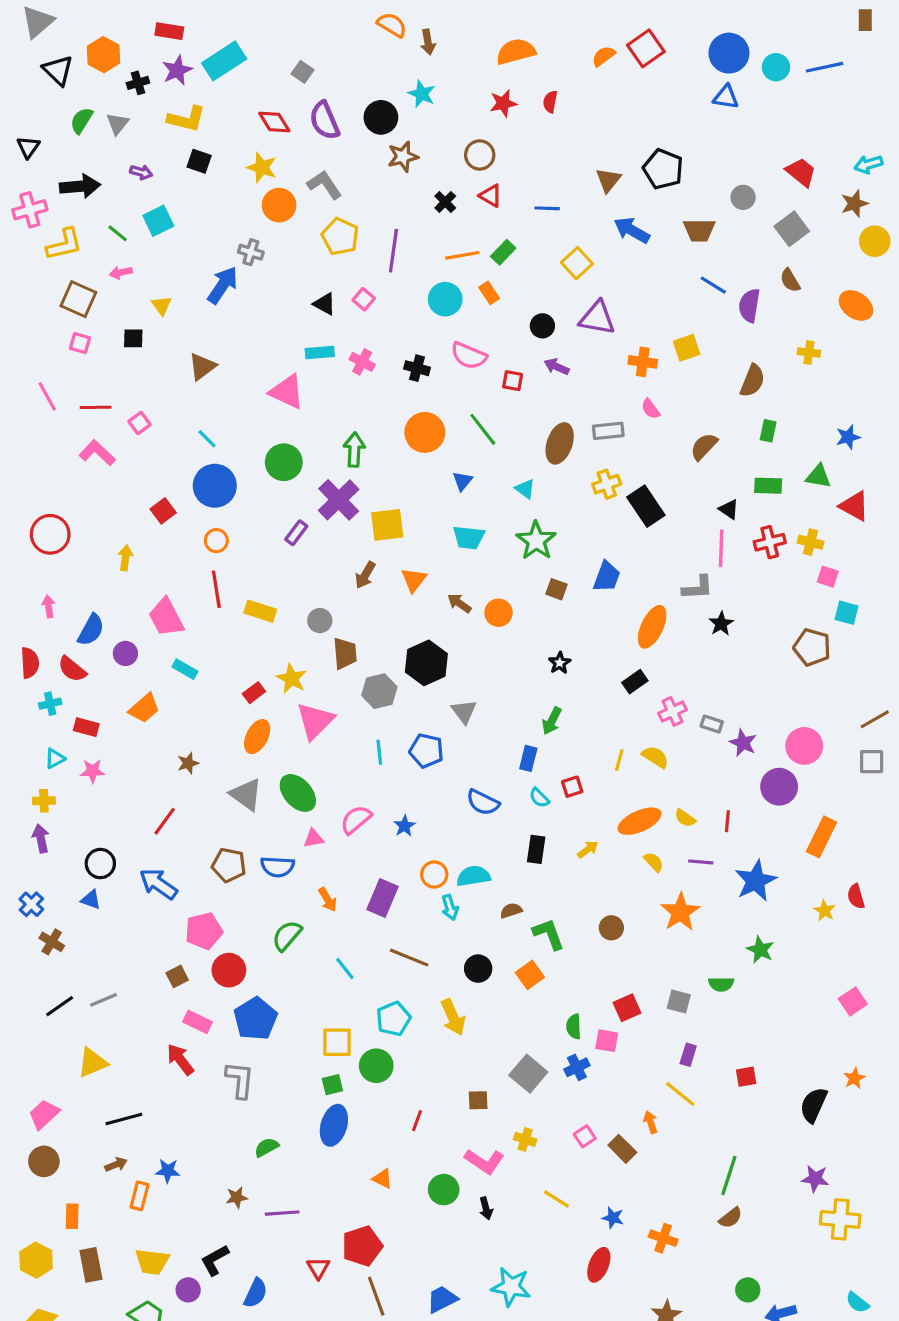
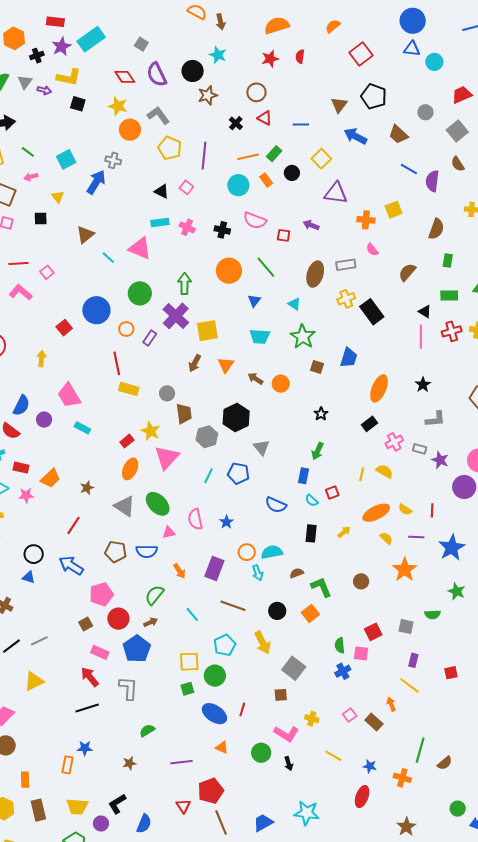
red square: (646, 48) -> (361, 54), moved
cyan circle: (776, 67) -> (434, 62), moved
purple arrow: (141, 172) -> (44, 90), moved
red trapezoid: (801, 172) -> (462, 95), turned -60
cyan square: (158, 221) -> (66, 159), moved
brown trapezoid: (699, 230) -> (398, 134), turned 45
black circle: (542, 326) -> (292, 173), moved
cyan line: (207, 439) -> (108, 258), moved
orange circle: (216, 541) -> (126, 329), moved
gray L-shape: (698, 588) -> (435, 419), moved
red line: (216, 589) -> (117, 363), moved
orange trapezoid: (144, 708) -> (50, 478), moved
cyan line: (379, 752) -> (209, 476), turned 35
pink semicircle: (356, 820) -> (195, 519), turned -60
gray square: (528, 1074) -> (294, 668), moved
black line: (124, 1119) -> (87, 708), moved
blue ellipse: (334, 1125) -> (214, 714), moved, turned -70
brown arrow: (116, 1164) -> (151, 622), moved
green line: (729, 1175) -> (420, 750), moved
purple line: (282, 1213) -> (181, 762), moved

